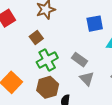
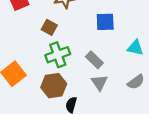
blue square: (95, 24) -> (105, 22), moved
brown square: (36, 37) -> (49, 27), turned -32

